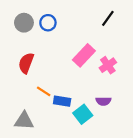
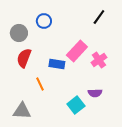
gray circle: (24, 23) -> (19, 33), moved
orange line: (44, 91) -> (40, 84), turned 32
blue rectangle: (62, 101) -> (57, 64), moved

